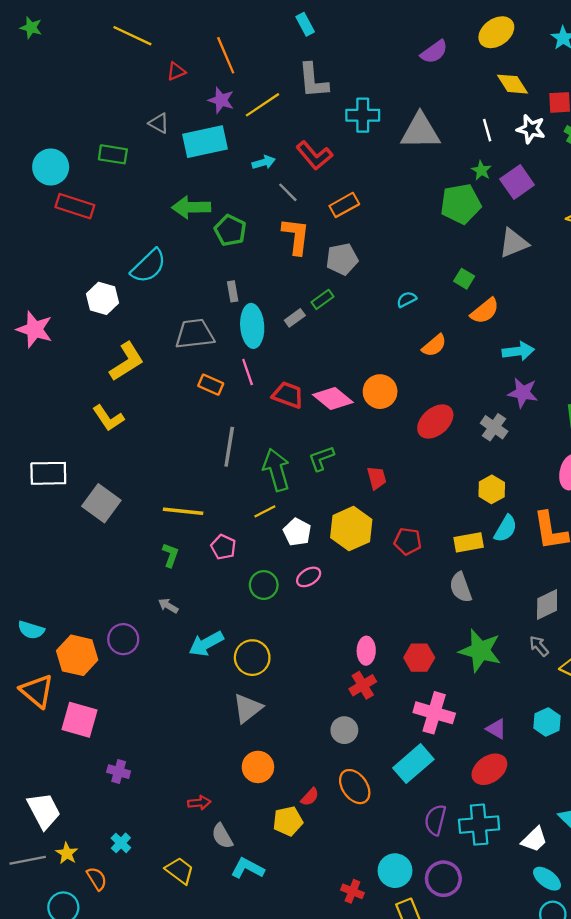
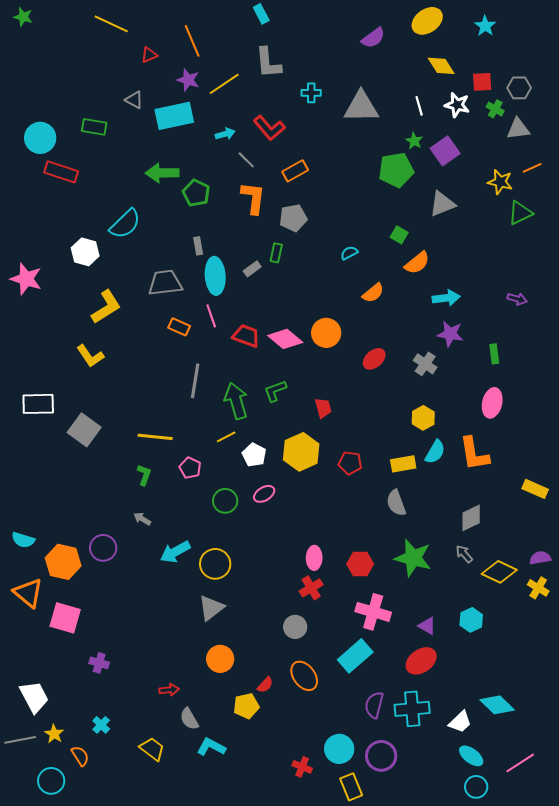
cyan cross: (363, 115) -> (311, 93), size x0.7
green rectangle: (322, 299) -> (276, 253), turned -42
red ellipse: (435, 421) -> (374, 359), size x0.7

